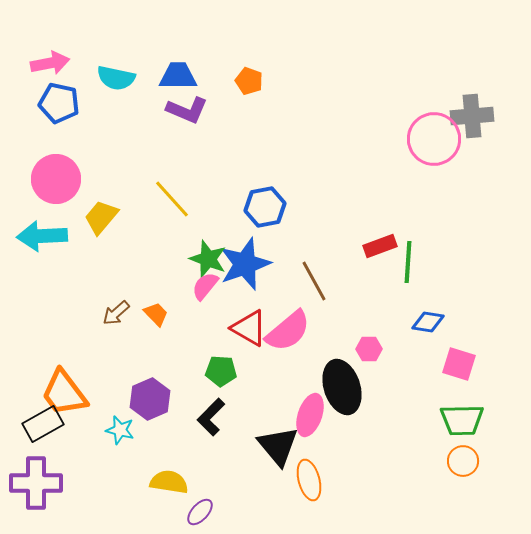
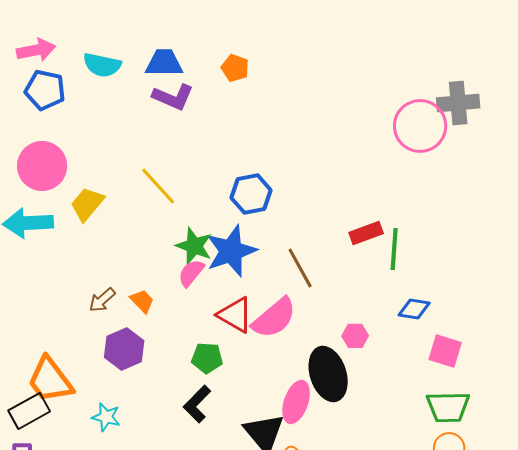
purple hexagon: (150, 399) -> (124, 349), moved

